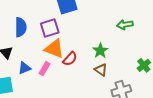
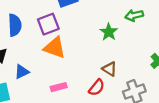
green star: (100, 51) -> (109, 32), moved
red semicircle: (70, 59) -> (97, 88), moved
pink rectangle: (45, 69) -> (59, 87), moved, turned 48

